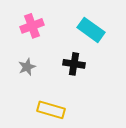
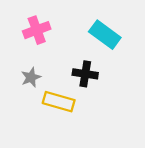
yellow rectangle: (51, 110) -> (59, 102), moved

